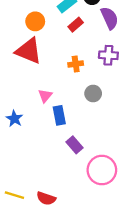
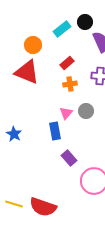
red rectangle: (76, 25) -> (67, 63), moved
pink triangle: (45, 96) -> (66, 113), moved
red semicircle: (46, 198) -> (43, 207), size x1.5

